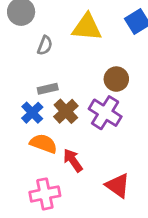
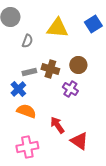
brown cross: (66, 111) -> (50, 69), moved, turned -30
purple cross: (105, 113) -> (70, 89), size x0.7
red arrow: (73, 160) -> (57, 125), moved

